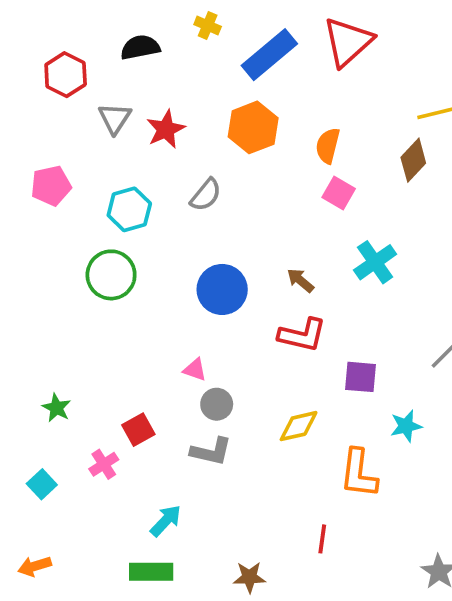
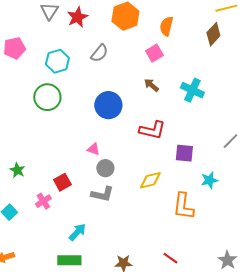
pink square: (339, 193) -> (154, 53), moved, turned 30
cyan cross: (375, 262) -> (192, 90), turned -30
brown arrow: (300, 280) -> (151, 85), moved
red line: (322, 539) -> (170, 258), moved, turned -63

